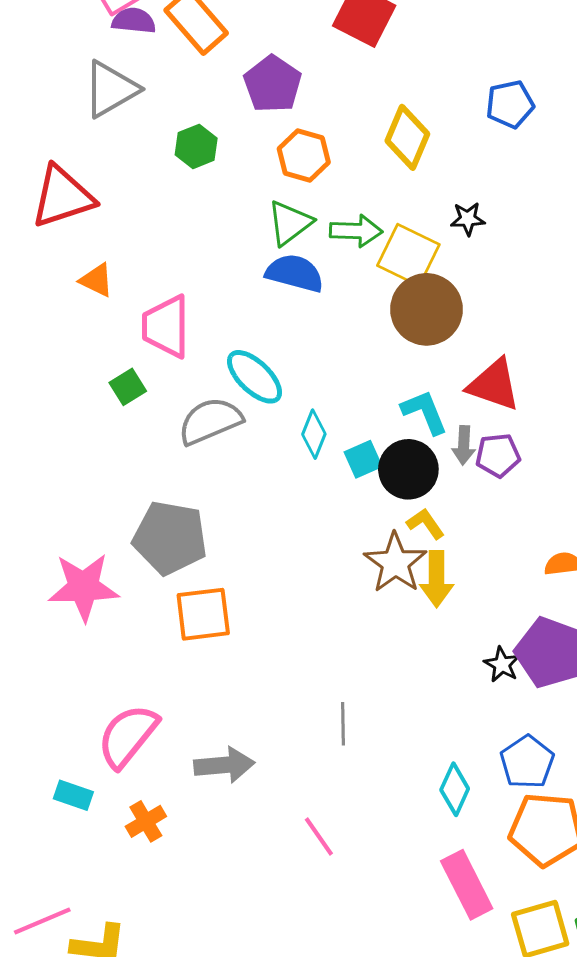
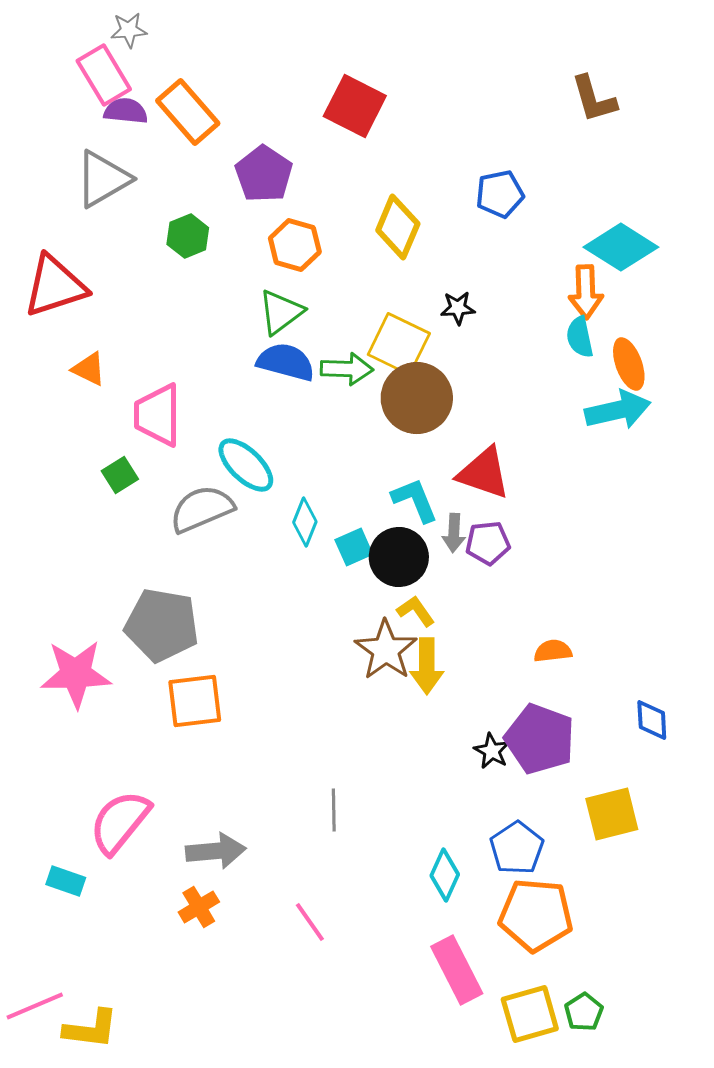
green arrow: (356, 231) -> (347, 369), moved
orange cross: (146, 821) -> (199, 907), moved

